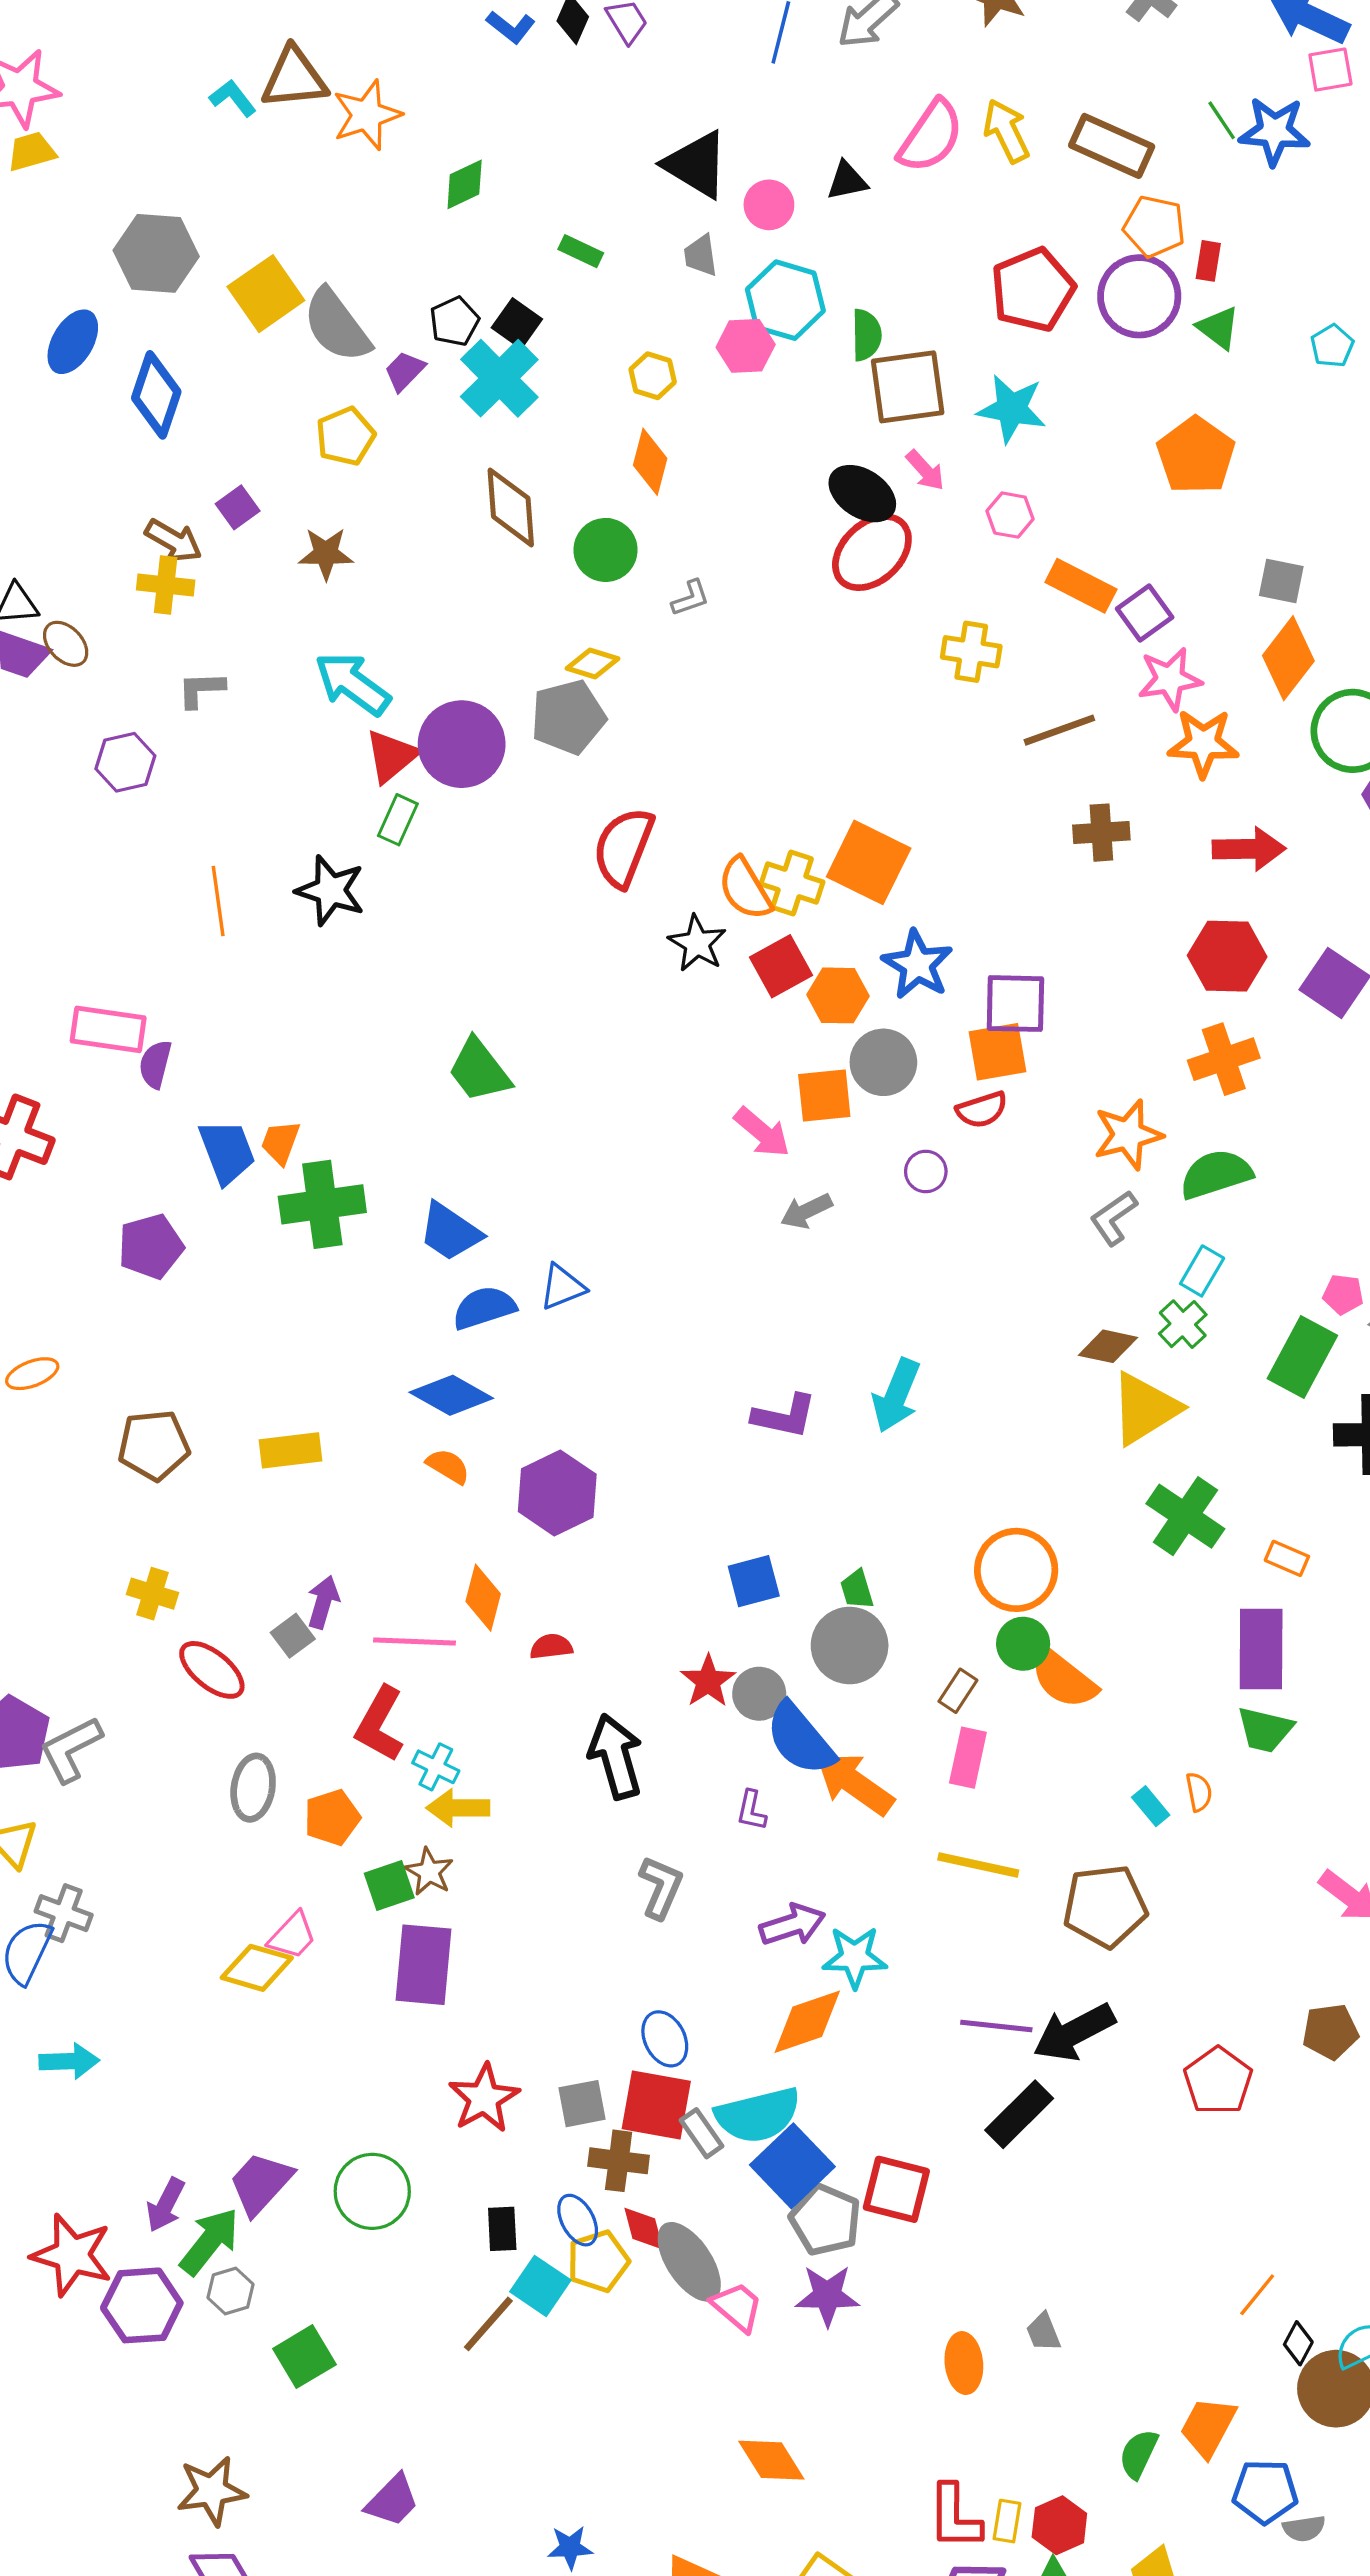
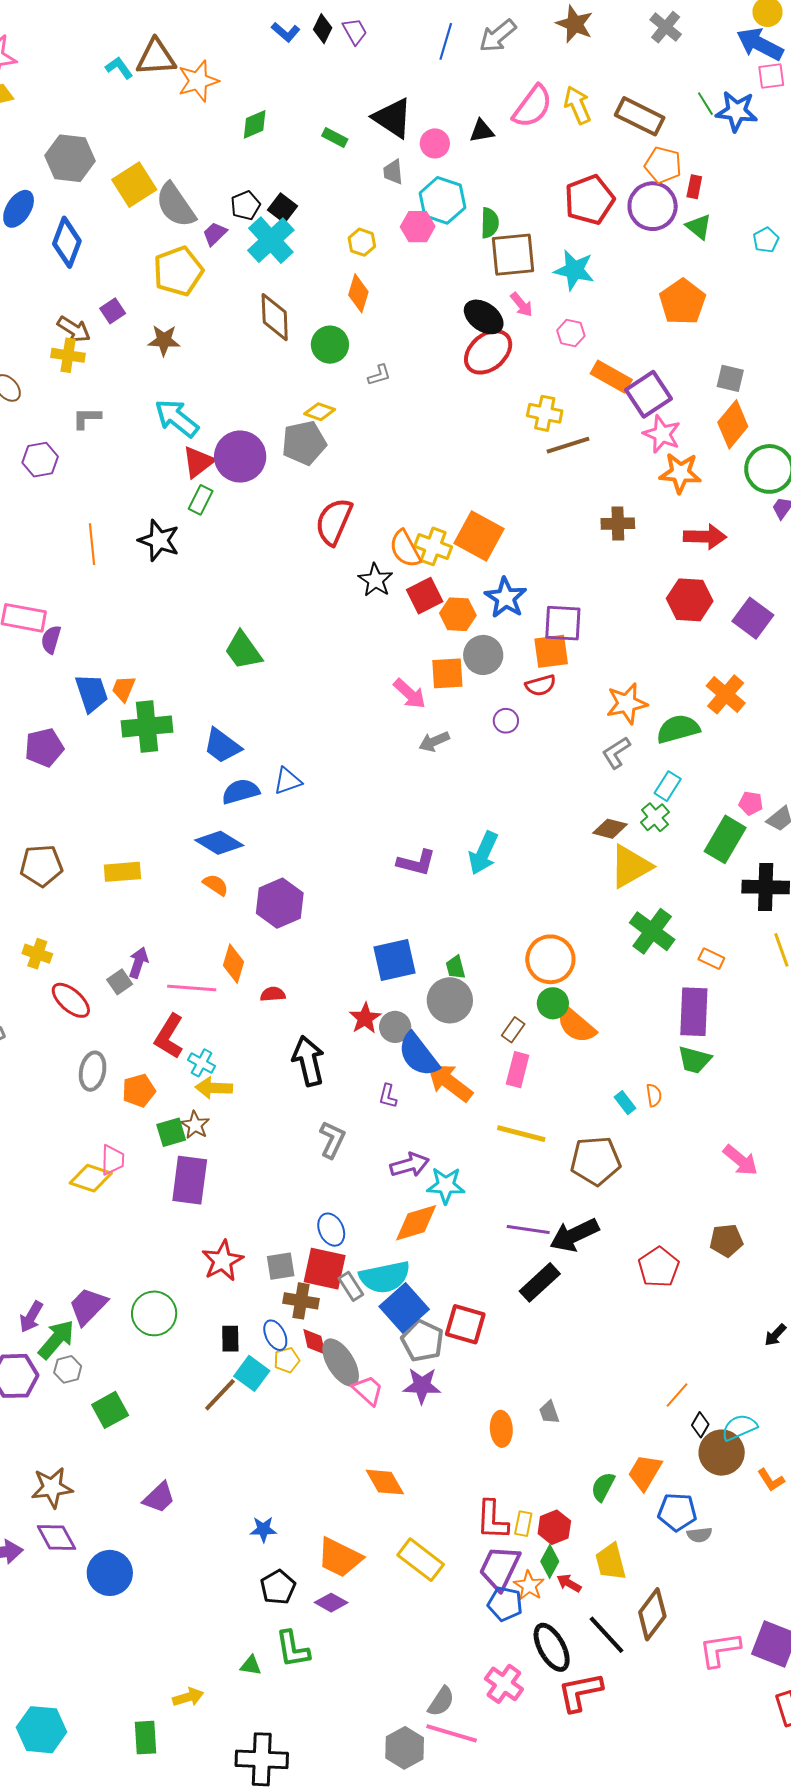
green rectangle: (581, 251) -> (335, 138), moved
yellow pentagon: (345, 436) -> (178, 271), size x1.4
purple square: (1145, 613) -> (648, 394), size x1.4
pink star: (1170, 679) -> (662, 434), turned 30
brown line: (1059, 730) -> (568, 445), moved
orange cross: (1224, 1059) -> (726, 694), moved, turned -33
blue square: (754, 1581) -> (394, 960), size x1.4
pink trapezoid: (292, 1936) -> (112, 1160), turned -44
yellow pentagon: (598, 2261) -> (287, 1360), size x0.7

